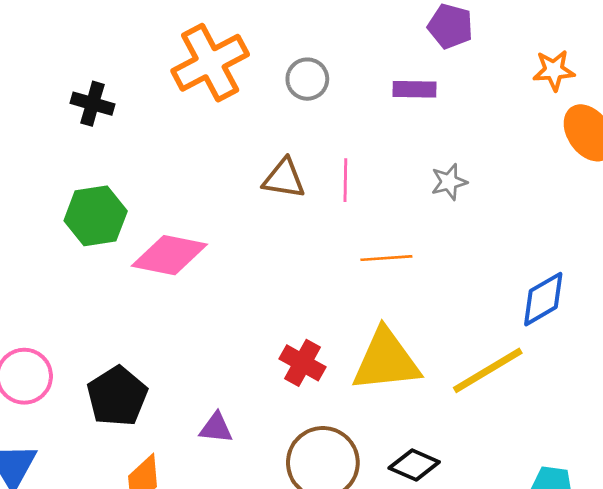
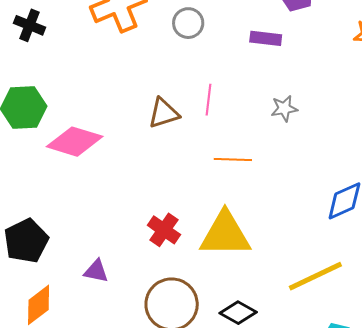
brown triangle: (284, 179) -> (164, 113), moved, turned -32
yellow line: (488, 370) -> (315, 276), moved

